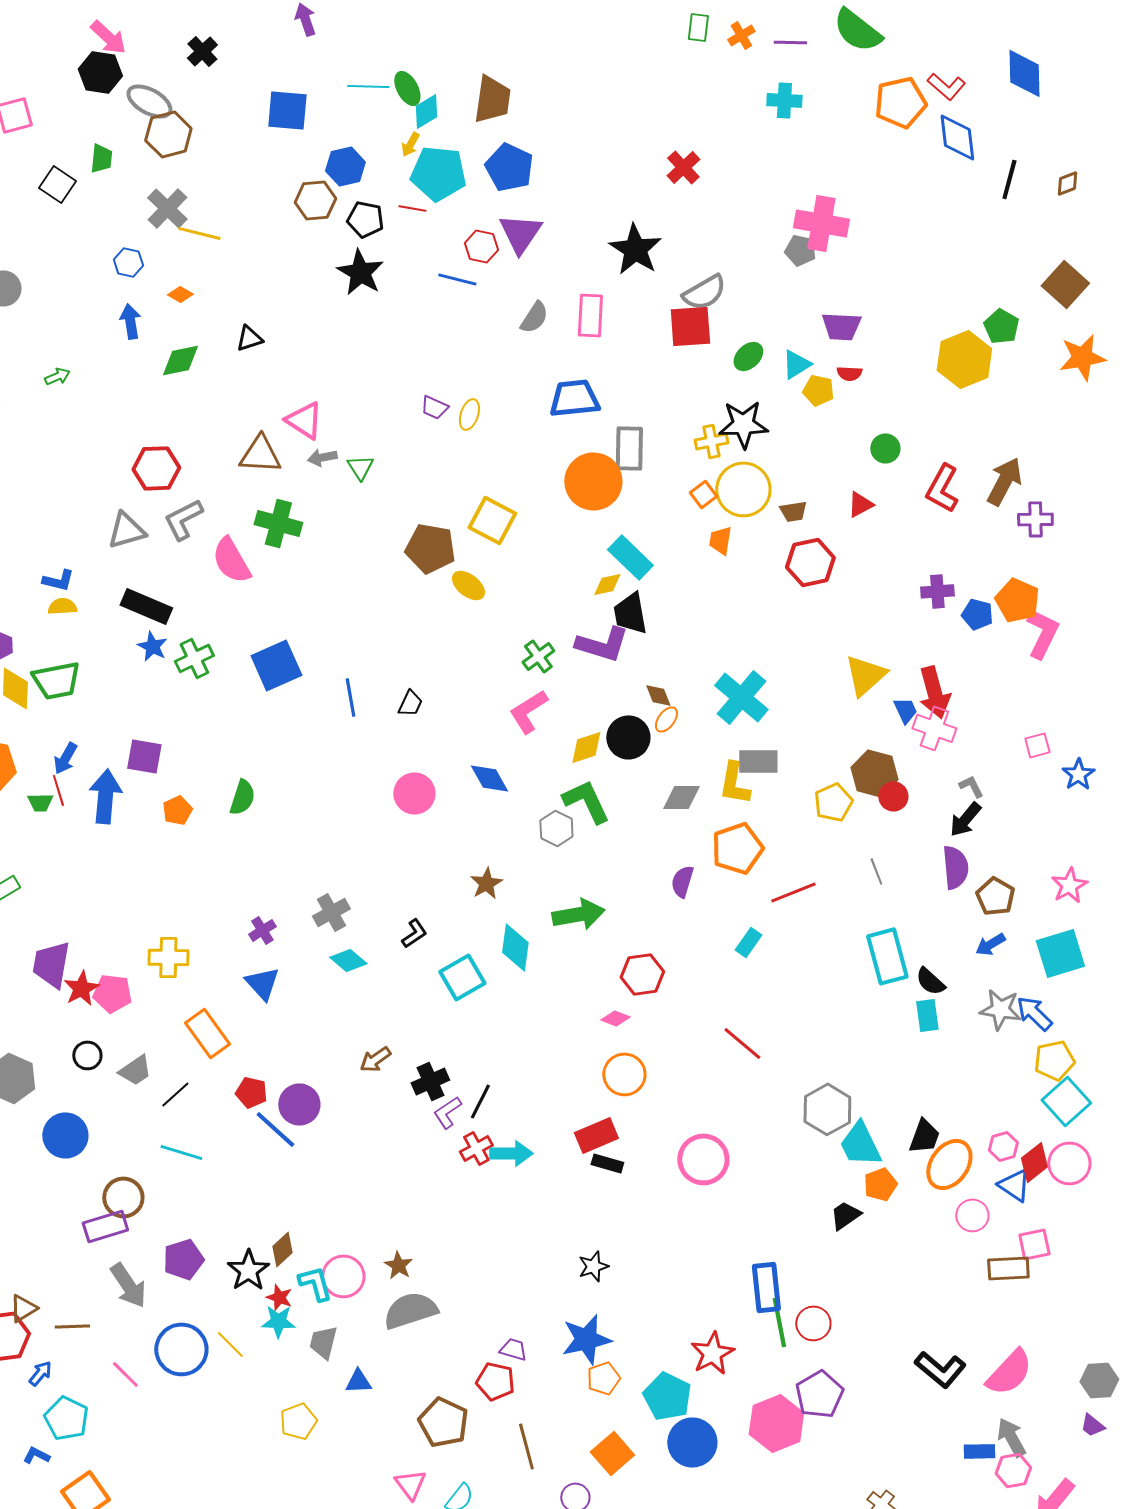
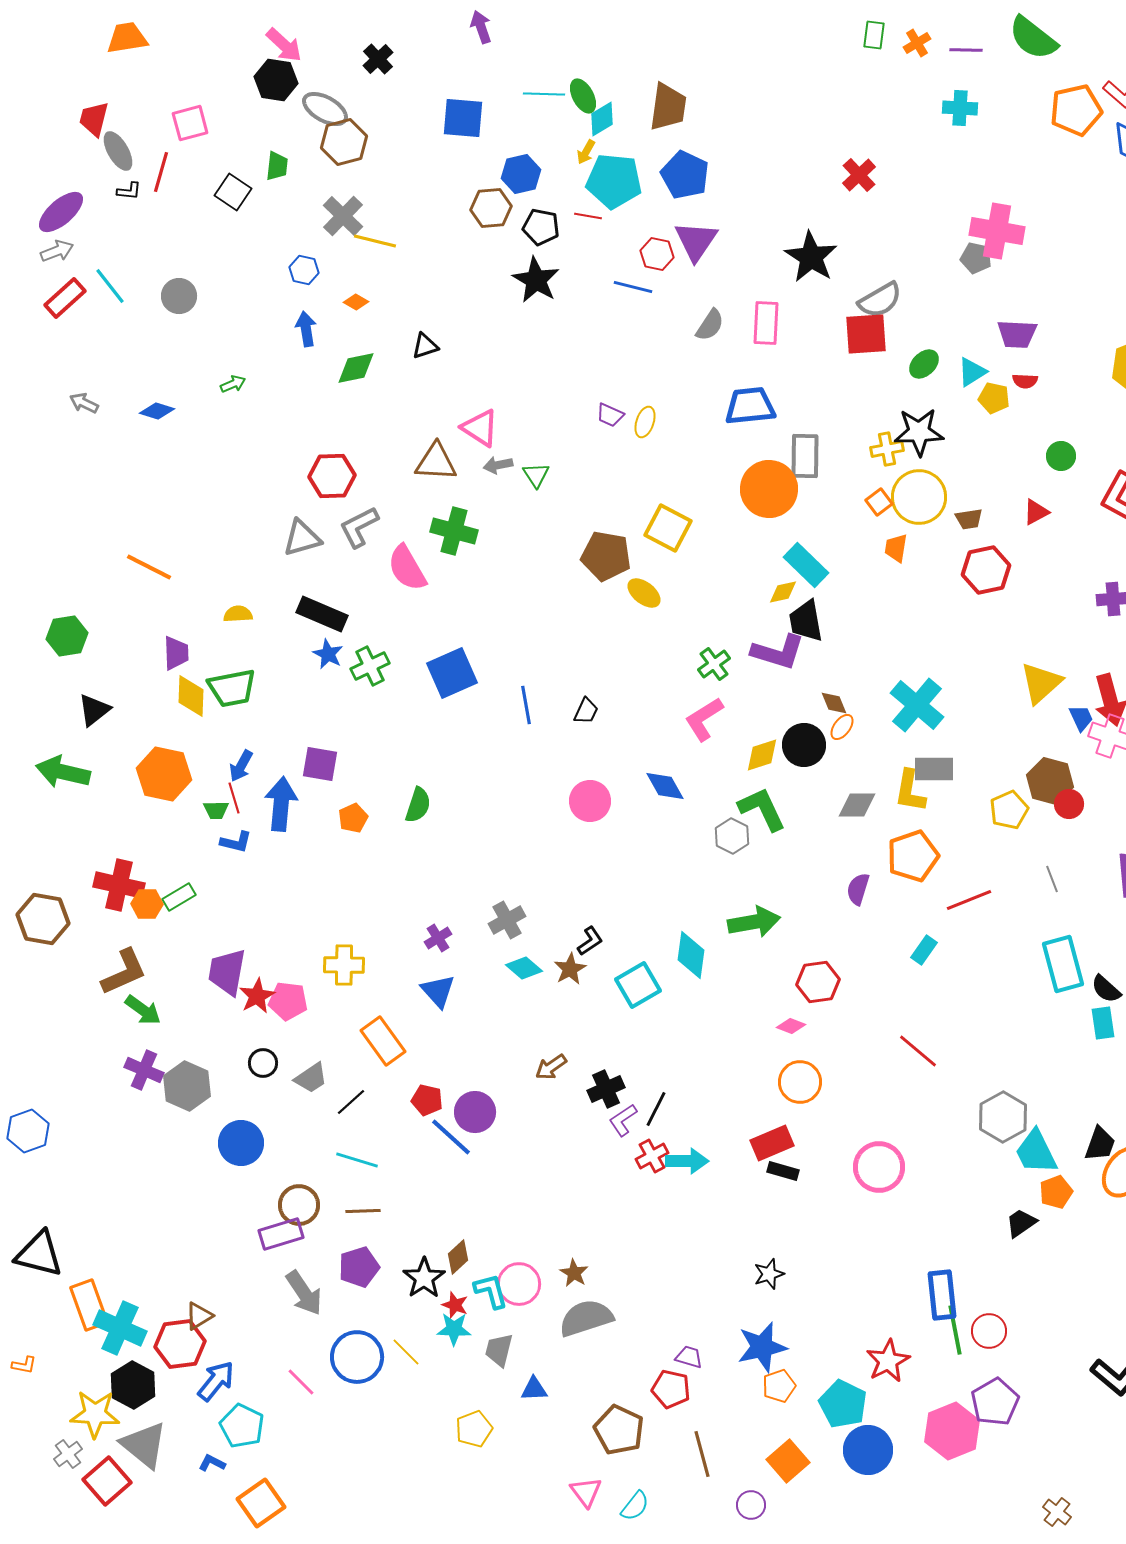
blue L-shape: (58, 580) -> (236, 842), moved
brown star: (486, 883) -> (570, 969), moved
brown line: (72, 1326) -> (363, 1211), moved
blue arrow: (40, 1373) -> (216, 1381), size x1.6

